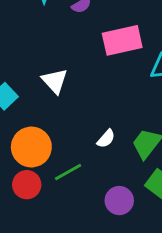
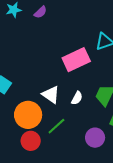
pink rectangle: (122, 40) -> (76, 60), moved
white triangle: (55, 81) -> (51, 95), moved

